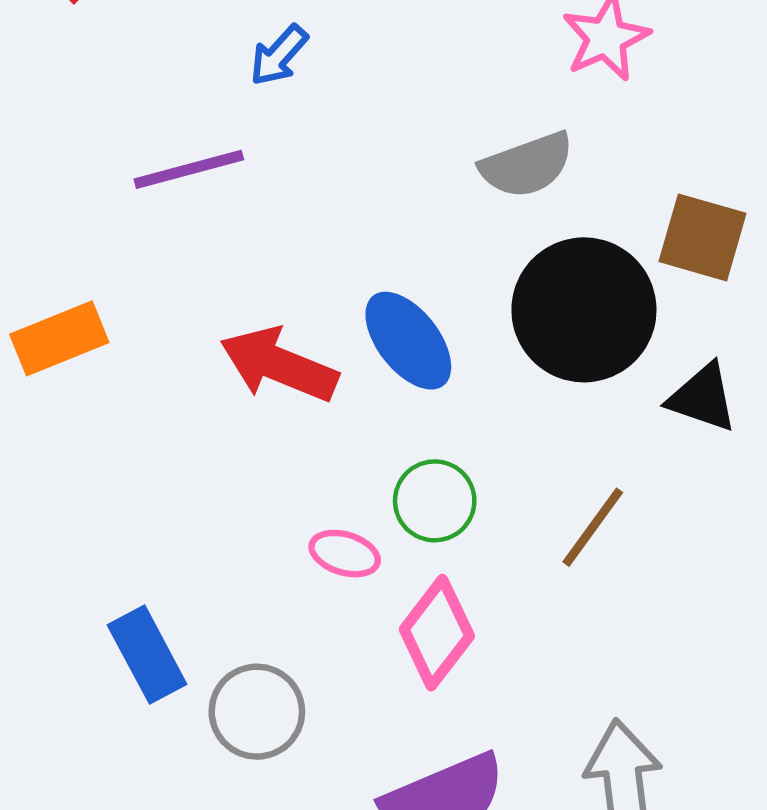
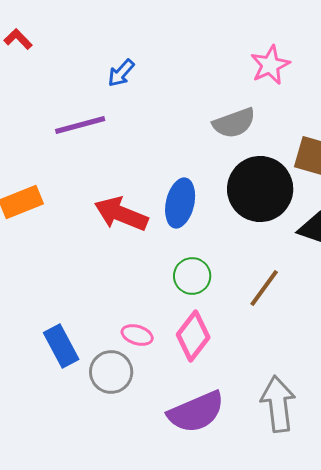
blue ellipse: (408, 341) -> (180, 203), turned 51
pink ellipse: (345, 554) -> (137, 335), moved

